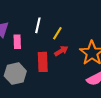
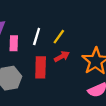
white line: (38, 25) -> (37, 37), moved

